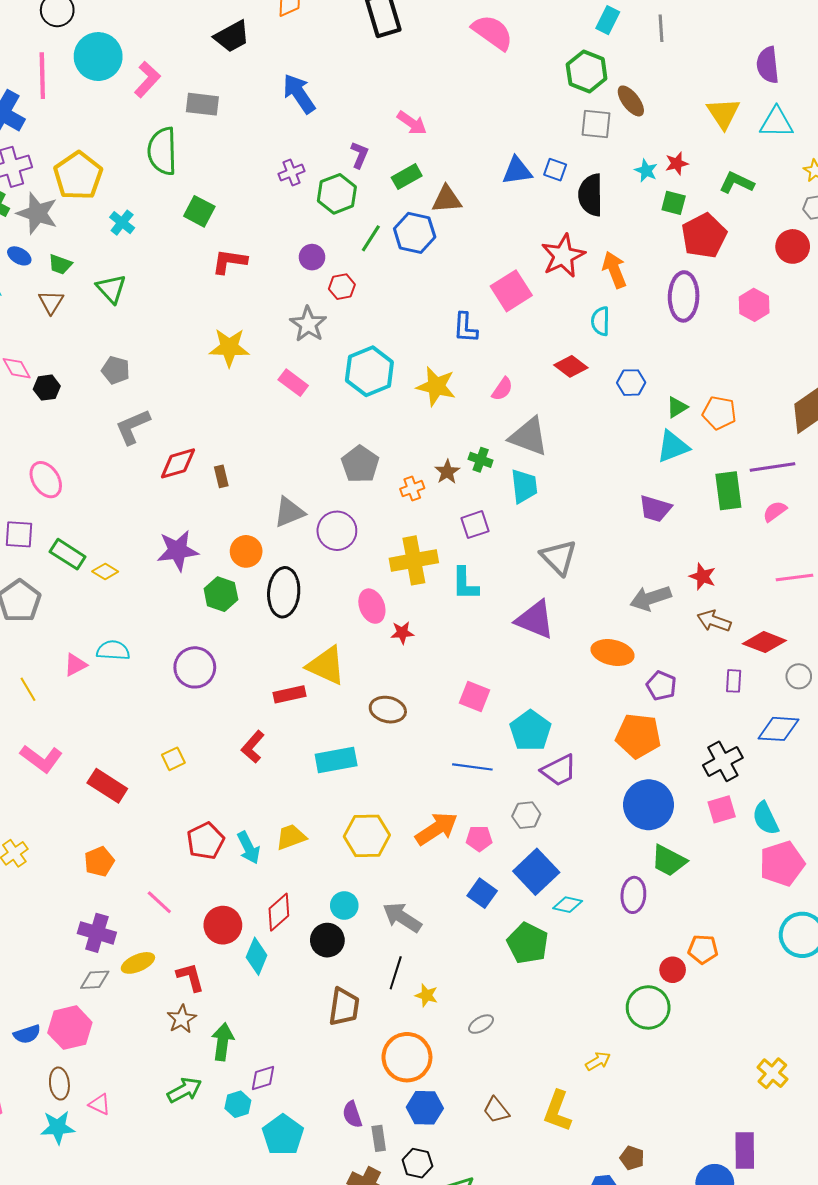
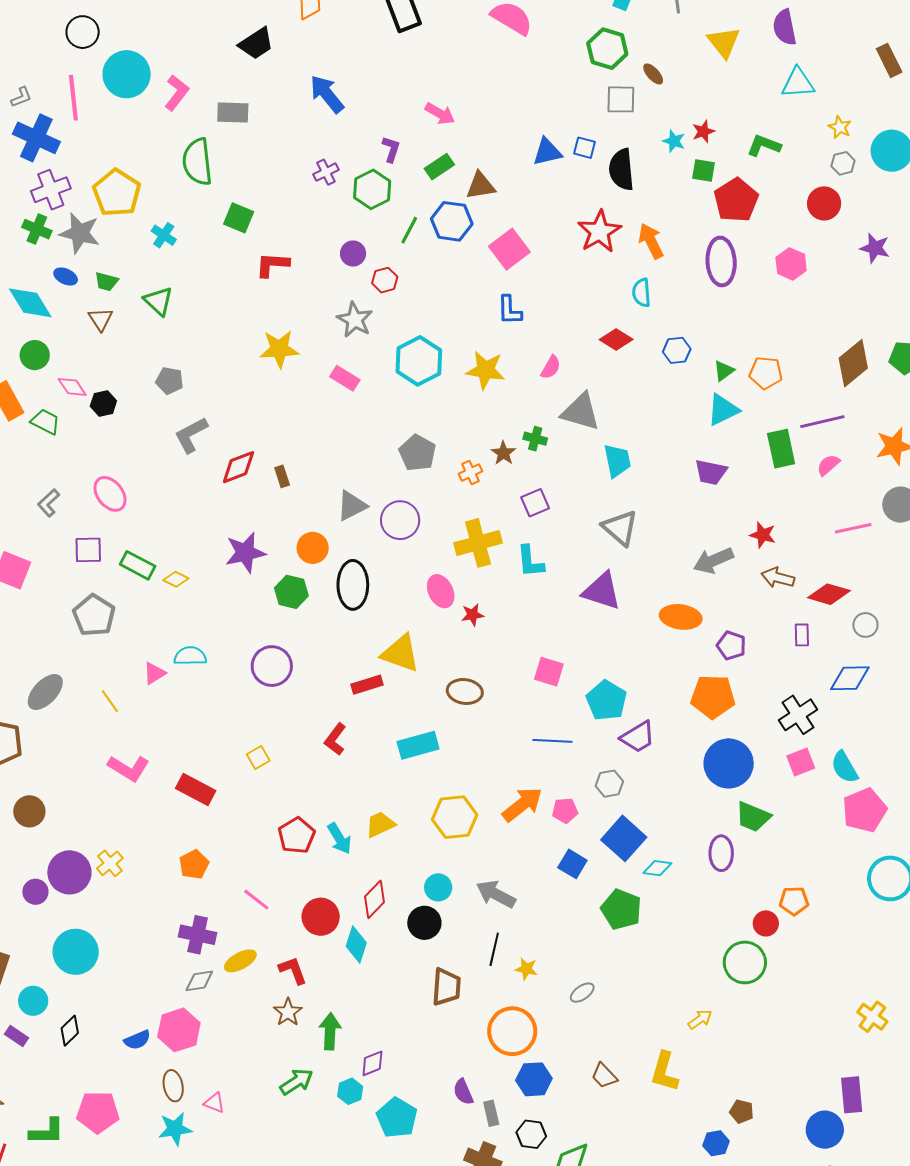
brown ellipse: (631, 101) -> (653, 74), size x0.7
yellow triangle: (723, 113) -> (724, 42), moved
pink square: (511, 291) -> (509, 249), moved
cyan trapezoid: (524, 486) -> (617, 461), moved

